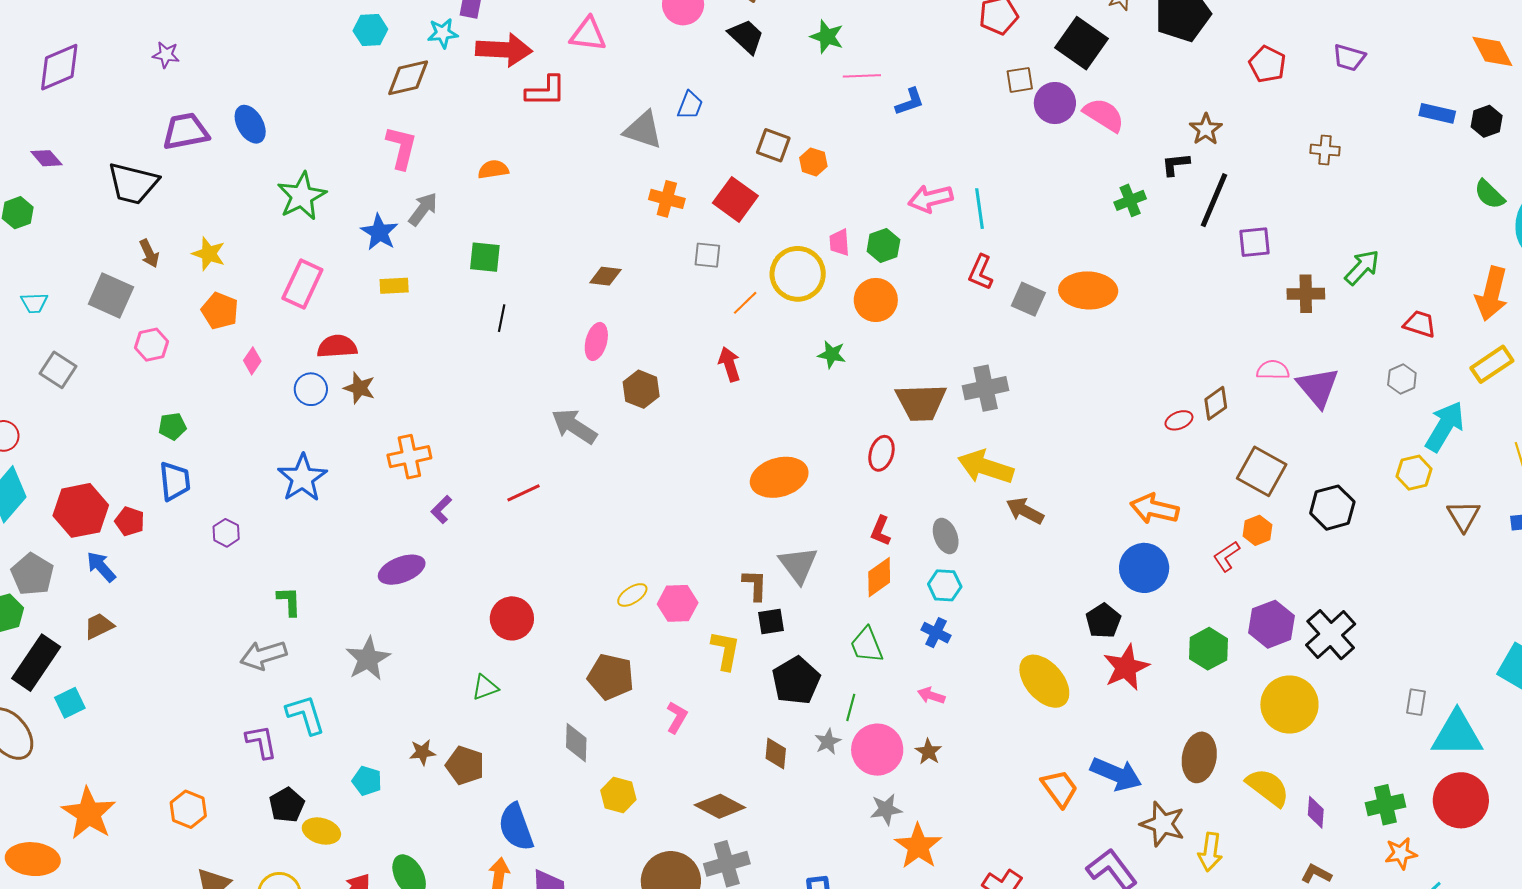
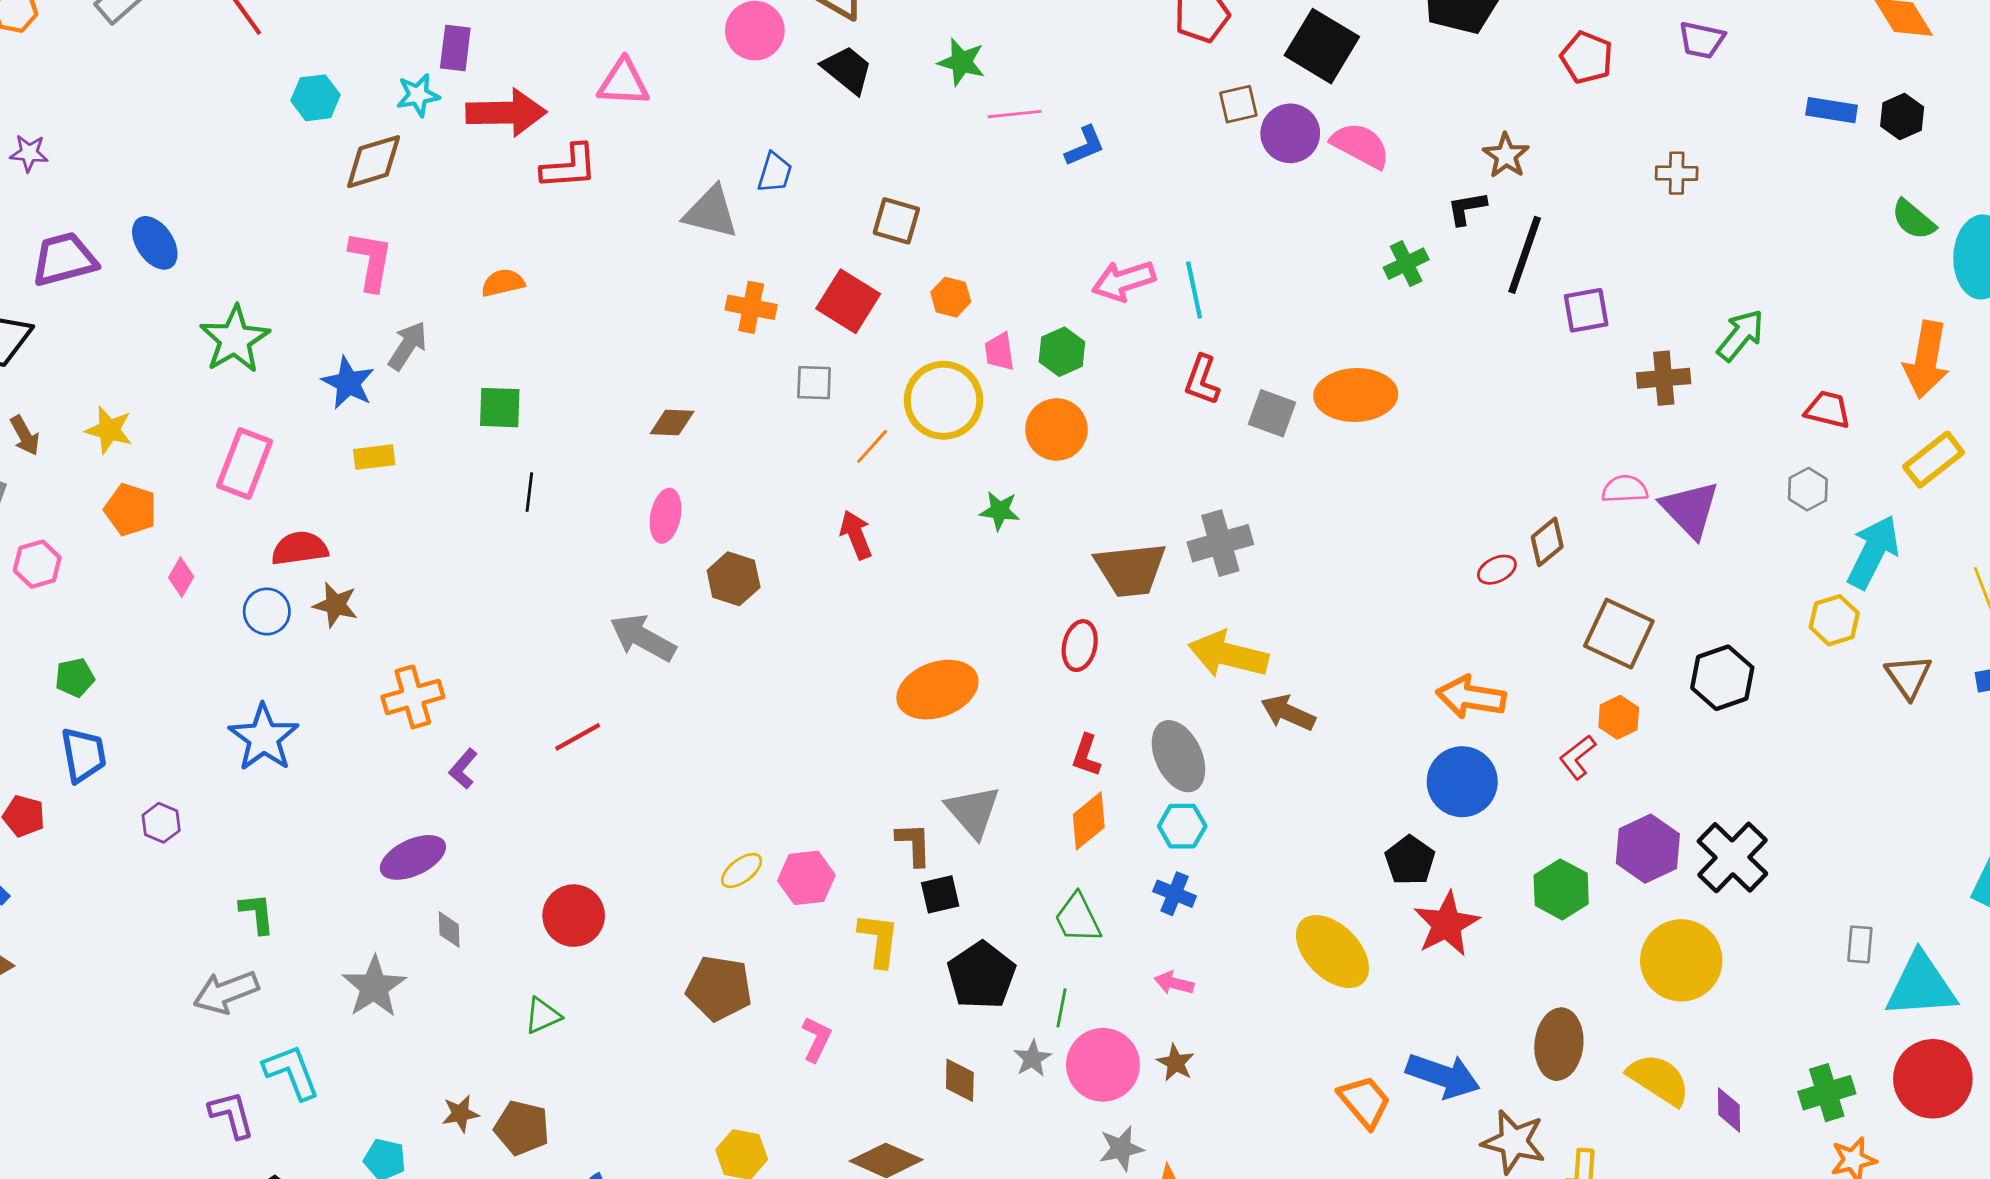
orange hexagon: (813, 162) -> (951, 297), moved
gray ellipse: (946, 536) -> (1179, 756), size x1.4
gray diamond: (576, 743) -> (449, 930), moved, size x0.7

